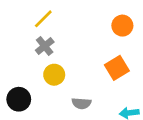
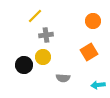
gray cross: (45, 46) -> (46, 35), moved, turned 32
black circle: (19, 99) -> (24, 65), moved

